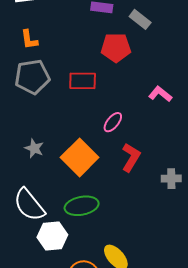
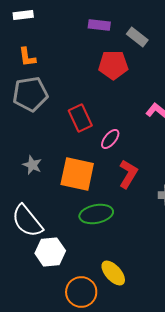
red rectangle: (83, 81) -> (80, 118), moved, turned 64
orange square: (80, 157) -> (77, 174), turned -33
green ellipse: (82, 206) -> (96, 214), moved

